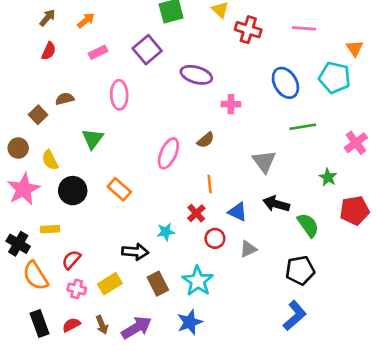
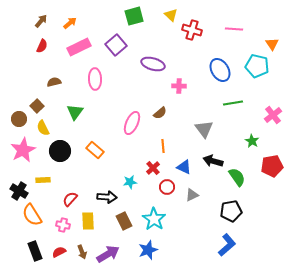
pink rectangle: (98, 52) -> (79, 47), size x1.6
brown square: (38, 115) -> (37, 106), moved
red semicircle: (71, 260) -> (70, 199), moved
yellow rectangle: (110, 284) -> (88, 221), turned -60

